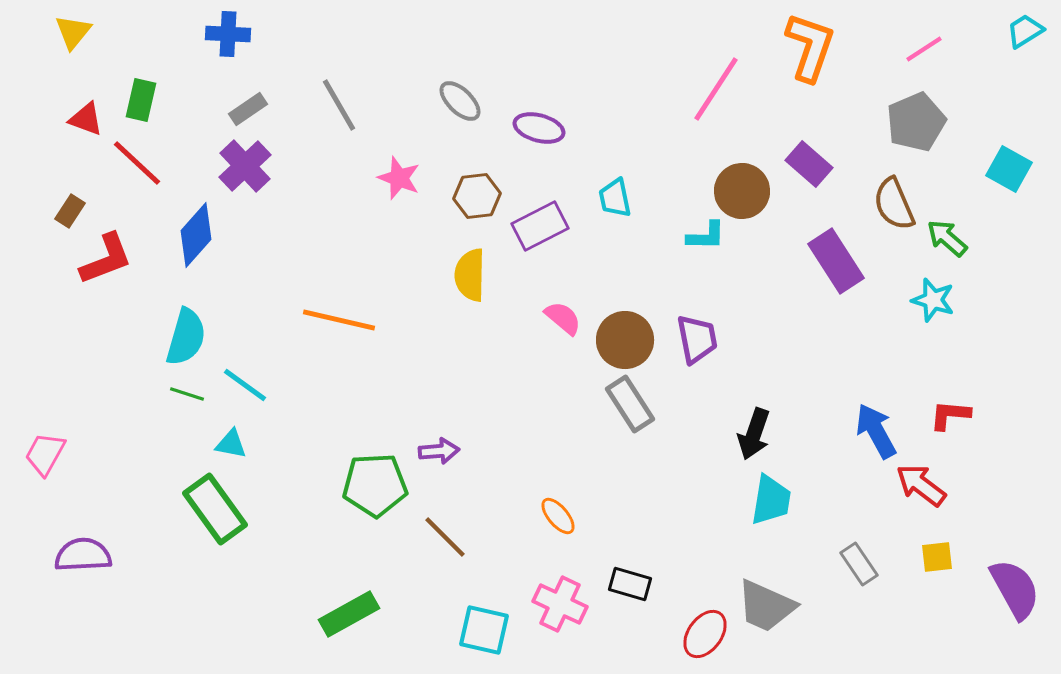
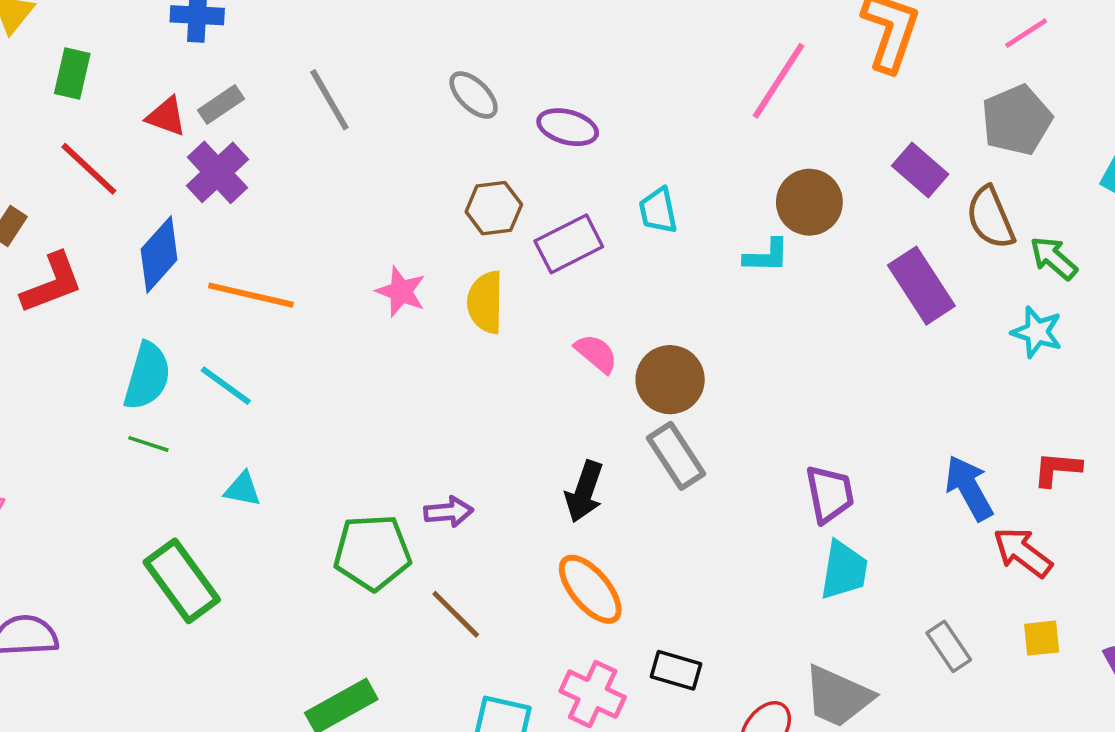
green rectangle: (141, 100) -> (72, 74), moved
red triangle: (86, 119) -> (166, 116), moved
purple rectangle: (809, 164) -> (920, 170), moved
pink star: (399, 178) -> (401, 292), moved
orange line: (339, 320) -> (251, 295), moved
purple trapezoid: (697, 339) -> (830, 494), moved
cyan line: (245, 385) -> (226, 386), moved
black arrow: (754, 434) -> (584, 492), moved
cyan triangle: (231, 444) -> (242, 489), moved
orange ellipse: (558, 516) -> (590, 589), size x1.6

